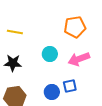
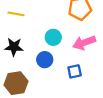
blue circle: (52, 92) -> (45, 60), moved

